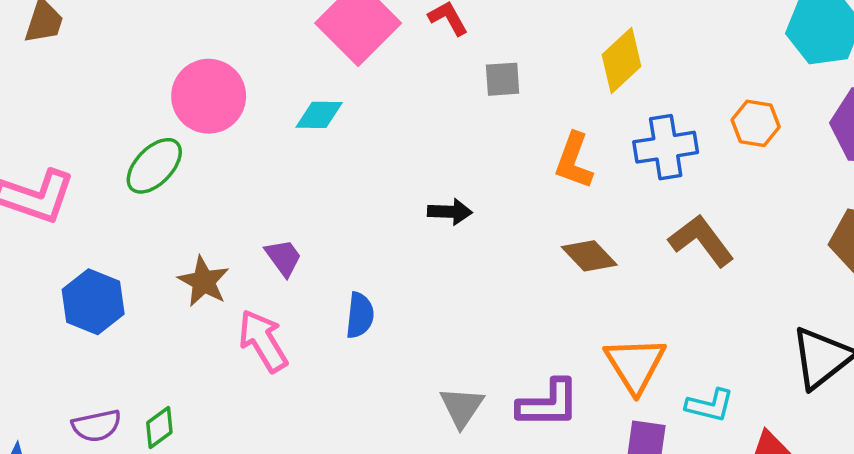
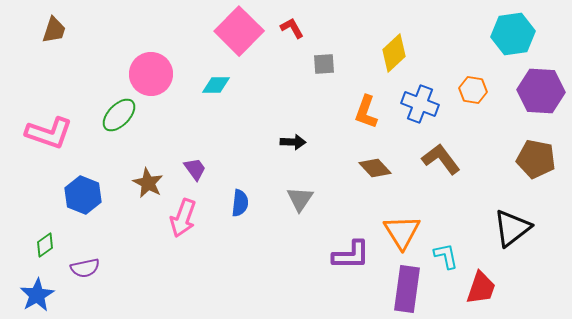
blue cross: (666, 147) -> (420, 104), turned 30
pink arrow: (263, 341) -> (183, 218), turned -129
cyan L-shape: (710, 405) -> (446, 256), turned -116
gray triangle: (462, 407) -> (300, 199), moved
green diamond: (159, 427) -> (45, 245), moved

